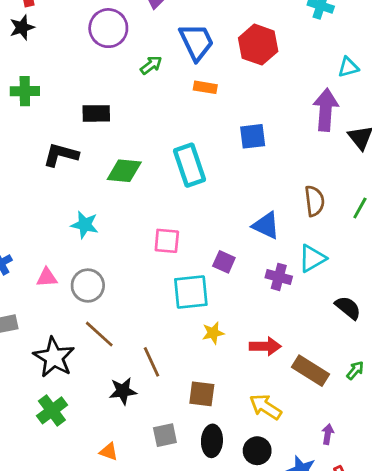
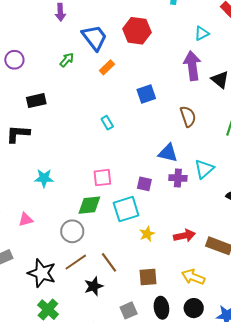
purple circle: (108, 28) -> (14, 60), moved, size x0.7
orange rectangle: (205, 87) -> (107, 67), turned -42
cyan rectangle: (190, 165) -> (107, 123), size x0.5
green diamond: (124, 171) -> (89, 205), moved
brown semicircle: (314, 201) -> (188, 116), moved
purple cross: (279, 277) -> (178, 178), moved
gray circle: (88, 286) -> (72, 231), moved
brown line: (99, 334) -> (76, 262), moved, turned -65

